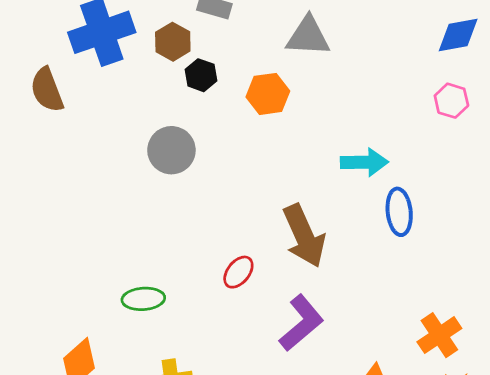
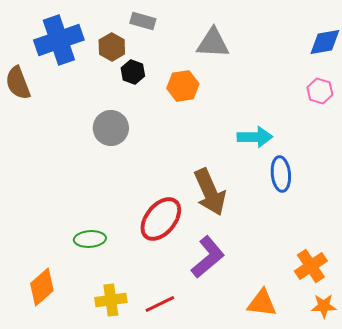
red ellipse: (238, 272) -> (161, 219), size x1.8

